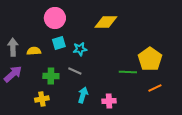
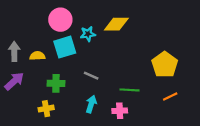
cyan square: (59, 43) -> (65, 47), size x1.5
cyan star: (80, 49) -> (88, 34), moved
gray line: (75, 71) -> (91, 76), moved
green line: (128, 72) -> (130, 90), moved

